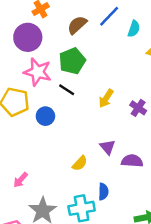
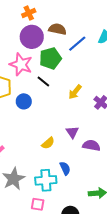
blue line: (109, 16) -> (77, 44), moved
brown semicircle: (77, 25) -> (57, 29), turned 48
purple circle: (28, 37) -> (32, 37), moved
blue semicircle: (103, 192) -> (65, 168), turned -32

